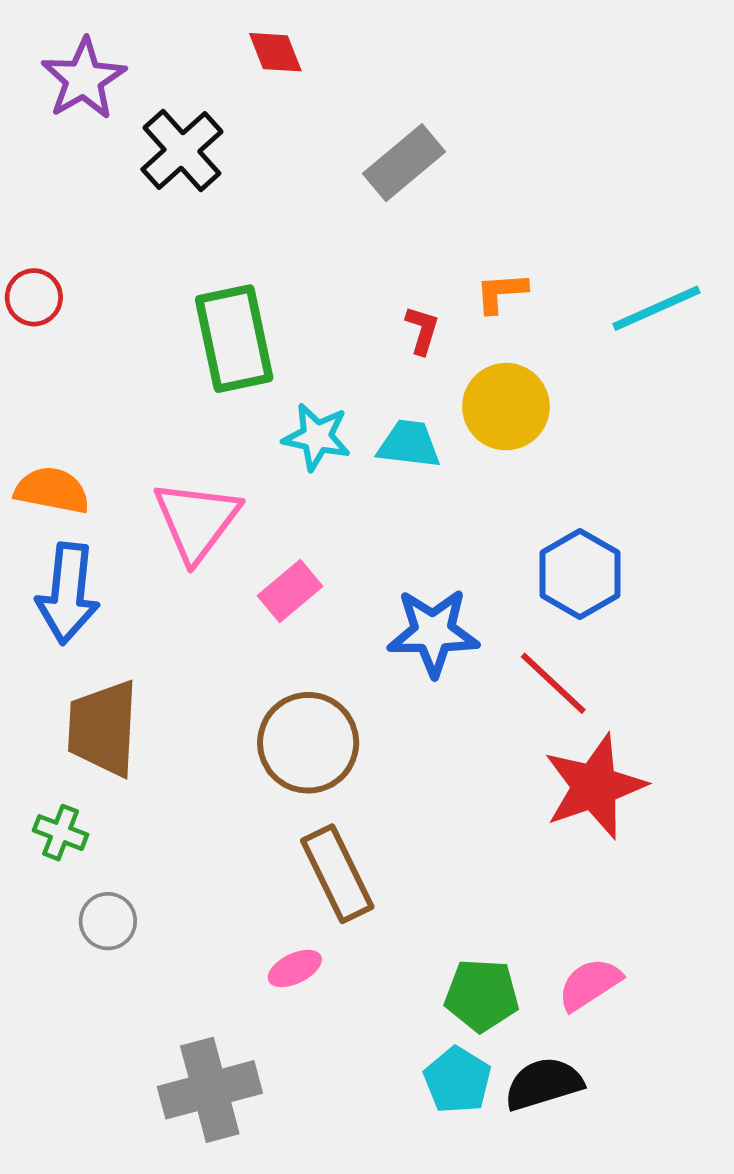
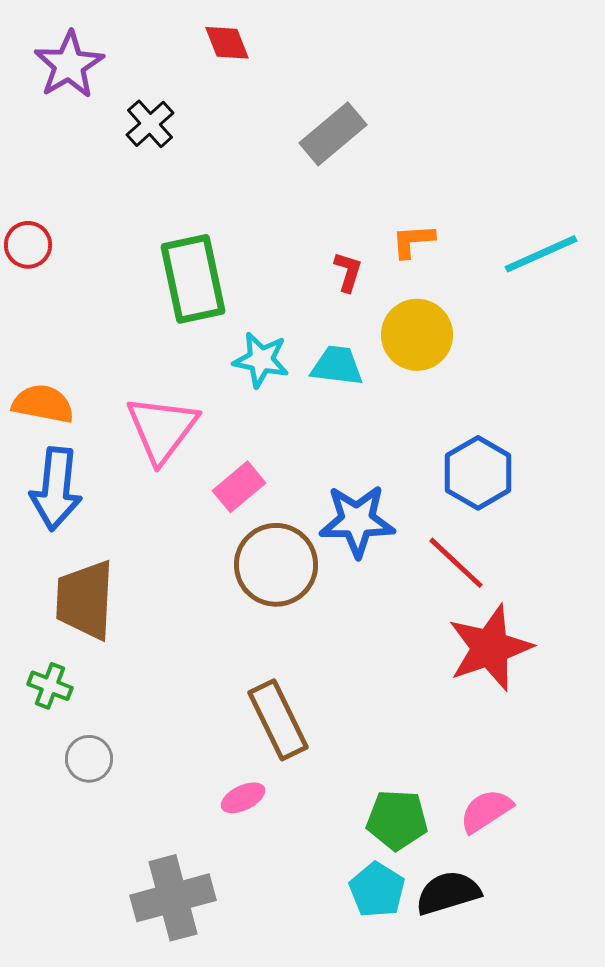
black cross: (182, 150) -> (150, 124), size x0.7
brown circle: (308, 743) -> (276, 565), moved

